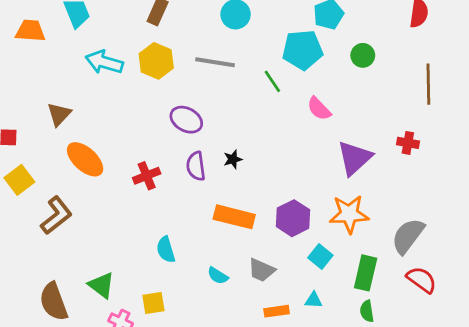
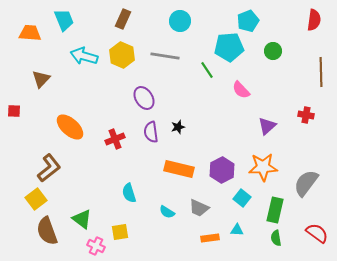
brown triangle: (59, 114) -> (41, 79), moved
purple ellipse: (186, 120) -> (144, 98), turned 30
purple triangle: (355, 158) -> (267, 126), size x0.7
yellow square: (19, 180) -> (36, 199), moved
red semicircle: (422, 280) -> (317, 233), moved

